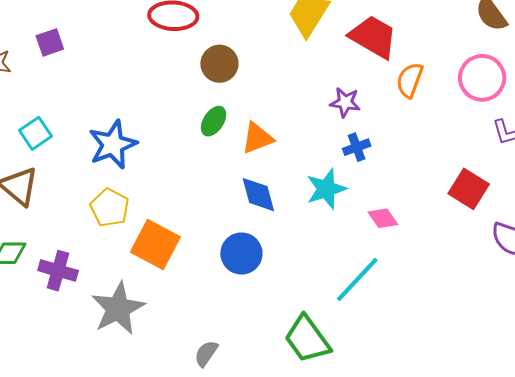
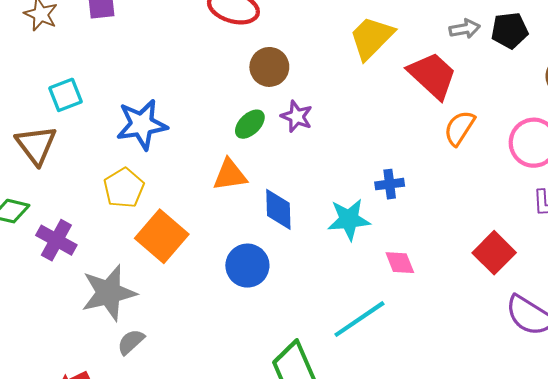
purple star: (345, 102) -> (297, 116), moved
orange triangle: (257, 138) -> (230, 175), moved
gray semicircle: (206, 353) -> (131, 342), moved

